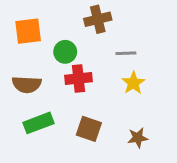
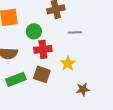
yellow star: (133, 83) -> (68, 63), moved
brown square: (89, 129) -> (42, 74), moved

